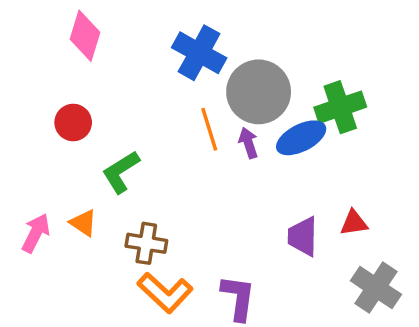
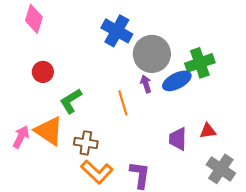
pink diamond: (85, 36) -> (34, 19), moved
orange line: (209, 129) -> (123, 103), moved
orange triangle: (83, 223) -> (49, 131), size x1.8

